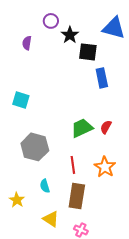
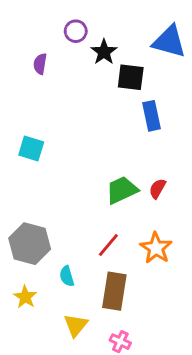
gray hexagon: (35, 147) -> (30, 244), moved
red line: (73, 165) -> (108, 245), turned 48
yellow triangle: (51, 219) -> (76, 325), turned 36

